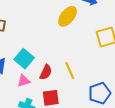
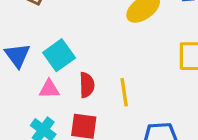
red semicircle: (46, 72) -> (87, 85), turned -42

